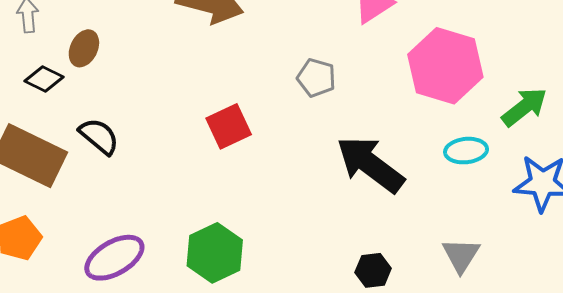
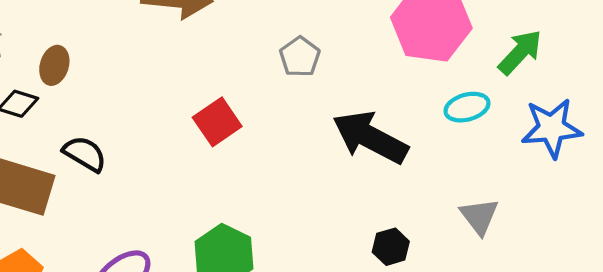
gray pentagon: (316, 78) -> (300, 57), turned 30

